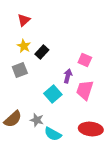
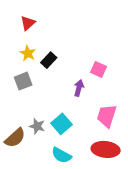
pink trapezoid: (85, 90) -> (107, 116), moved
cyan square: (53, 94) -> (61, 124), moved
gray star: (37, 120) -> (37, 126), moved

